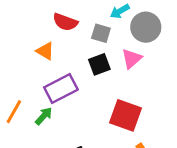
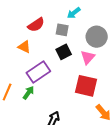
red semicircle: (65, 22) -> (36, 25), turned -48
gray circle: (146, 27) -> (97, 37), moved
pink triangle: (132, 59) -> (88, 57), moved

